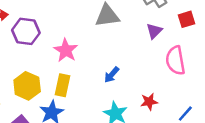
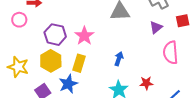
purple hexagon: (26, 31) -> (55, 35), moved
blue arrow: (112, 75) -> (119, 59), turned 152

